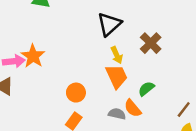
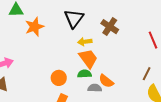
yellow arrow: (117, 55) -> (85, 42), turned 120
orange star: (33, 56) -> (34, 27), moved, turned 30
green semicircle: (146, 89) -> (84, 74), moved, turned 48

